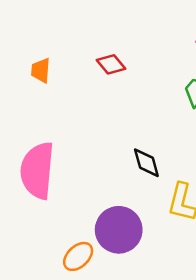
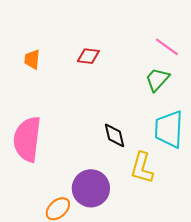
red diamond: (111, 64) -> (88, 56), turned -45

